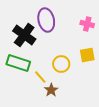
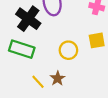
yellow line: (40, 77) -> (38, 82), moved

